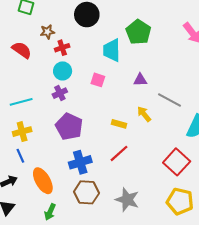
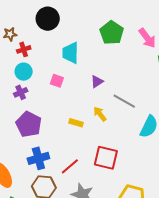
green pentagon: (138, 32) -> (112, 33), moved
purple triangle: (140, 80) -> (97, 82), turned -32
red line: (119, 153) -> (70, 166), moved
red square: (177, 162) -> (106, 158), moved, turned -30

